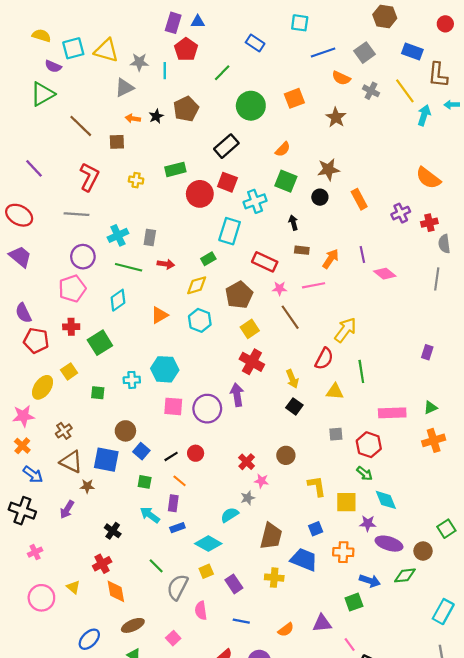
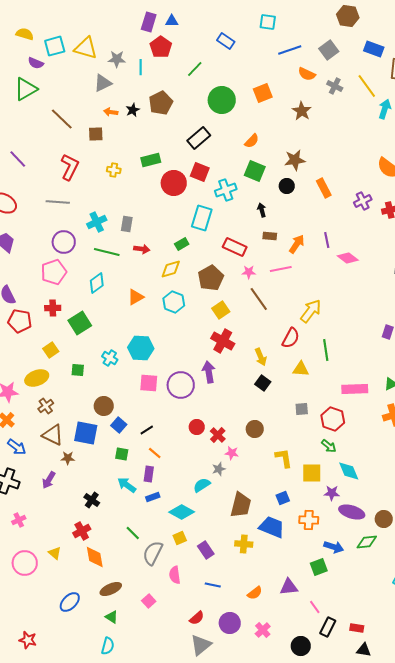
cyan cross: (132, 380) -> (110, 358), turned 35
yellow ellipse: (43, 387) -> (37, 378), moved, turned 35
red circle: (196, 453) -> (197, 427), moved

